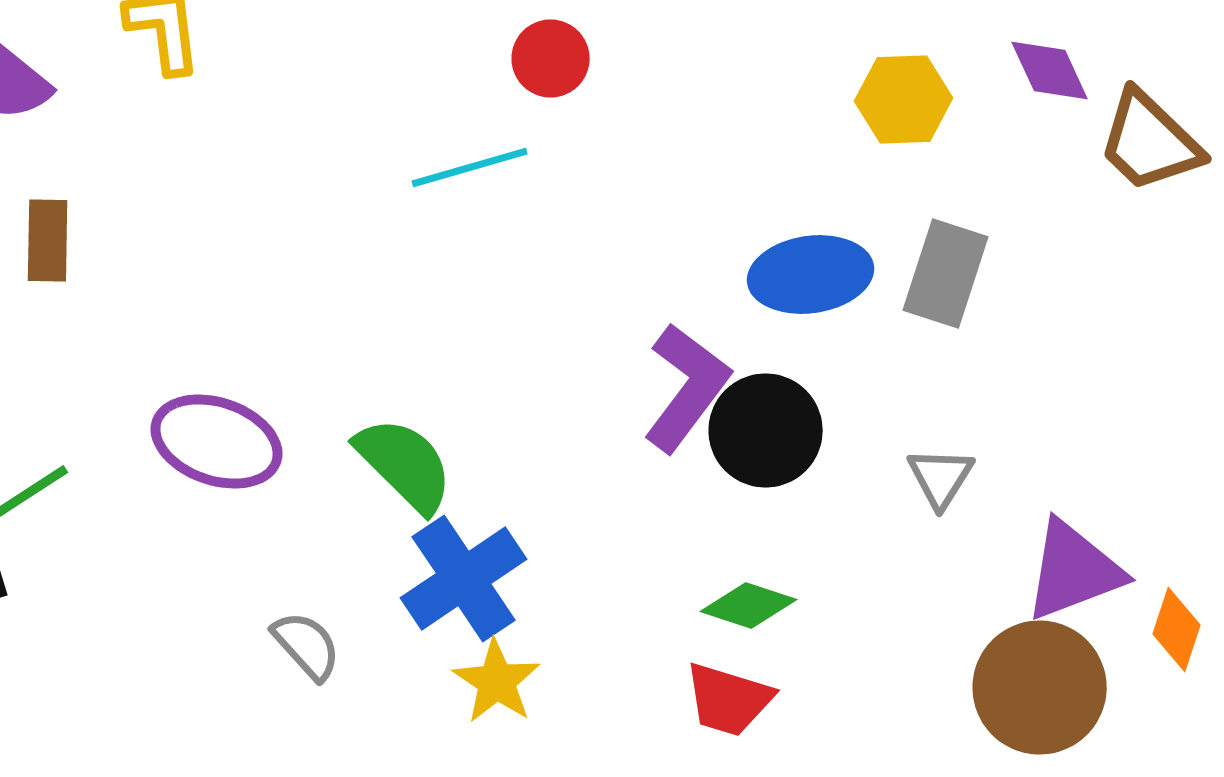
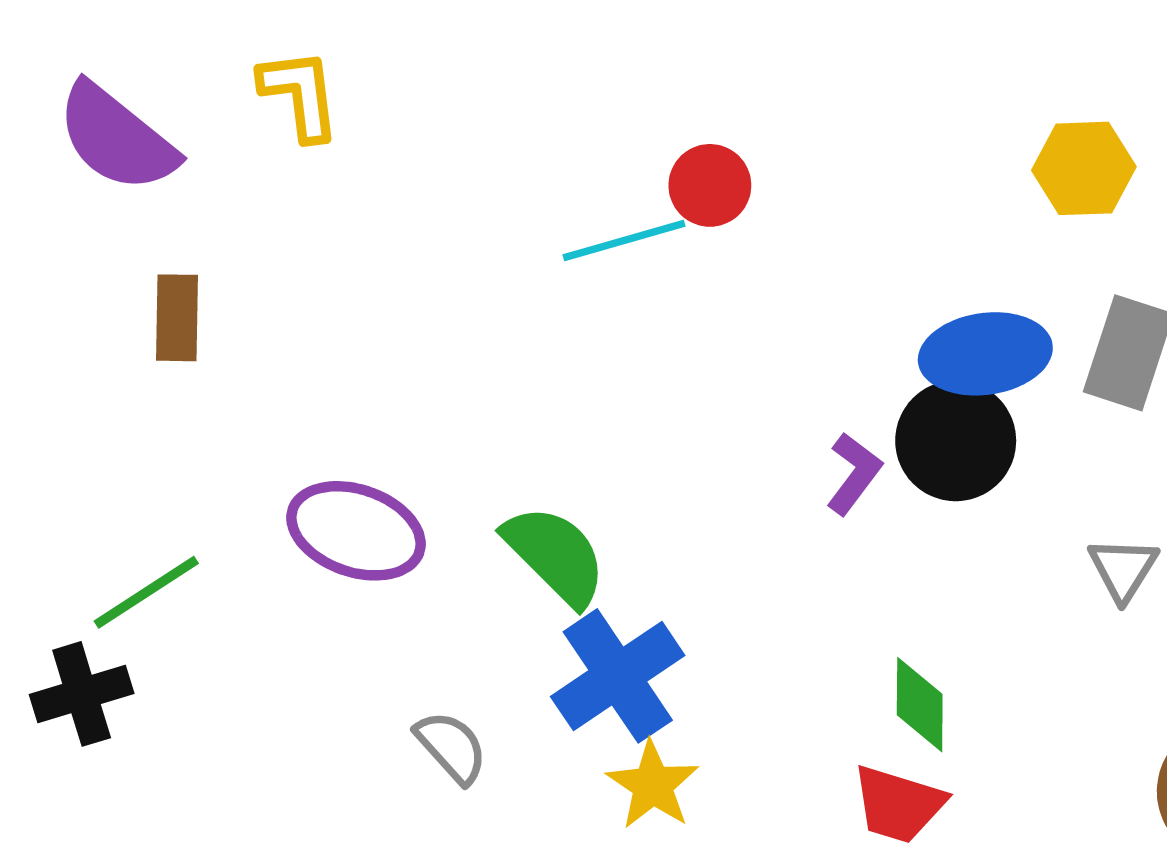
red circle: (551, 58) -> (710, 185), moved
purple L-shape: (687, 388) -> (854, 474), size x0.6
black circle: (766, 430) -> (956, 441), moved
green diamond: (749, 606) -> (920, 705), turned 72

